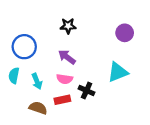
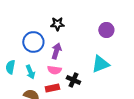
blue circle: (24, 47) -> (33, 42), moved
purple arrow: (67, 57) -> (56, 51), turned 70

